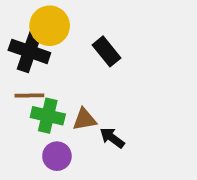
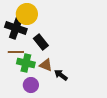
black rectangle: (107, 51) -> (41, 42), moved
brown triangle: (85, 119) -> (46, 65), turned 32

